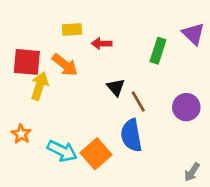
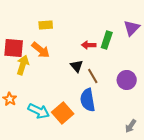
purple triangle: (193, 34) -> (132, 28), turned 30
red arrow: (102, 44) -> (89, 45), moved

